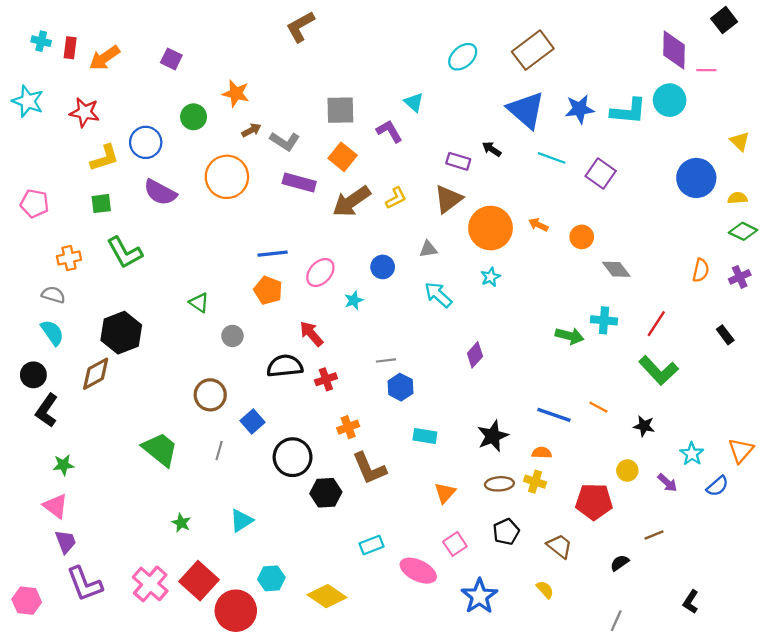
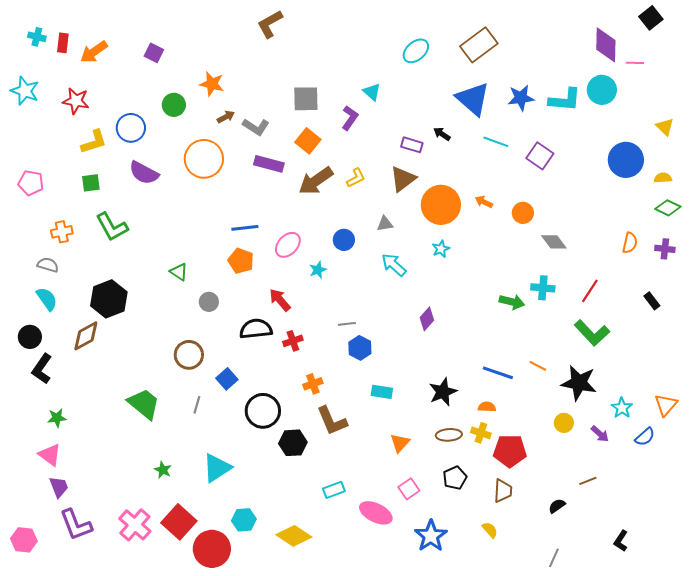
purple L-shape: (389, 131) -> (350, 118), turned 65
purple cross: (740, 277) -> (665, 249), turned 30
black star: (644, 426) -> (579, 383), size x1.8
red pentagon: (594, 502) -> (510, 451), moved
cyan triangle: (241, 521) -> (217, 468), size x1.4
brown trapezoid: (559, 546) -> (503, 491), turned 55

